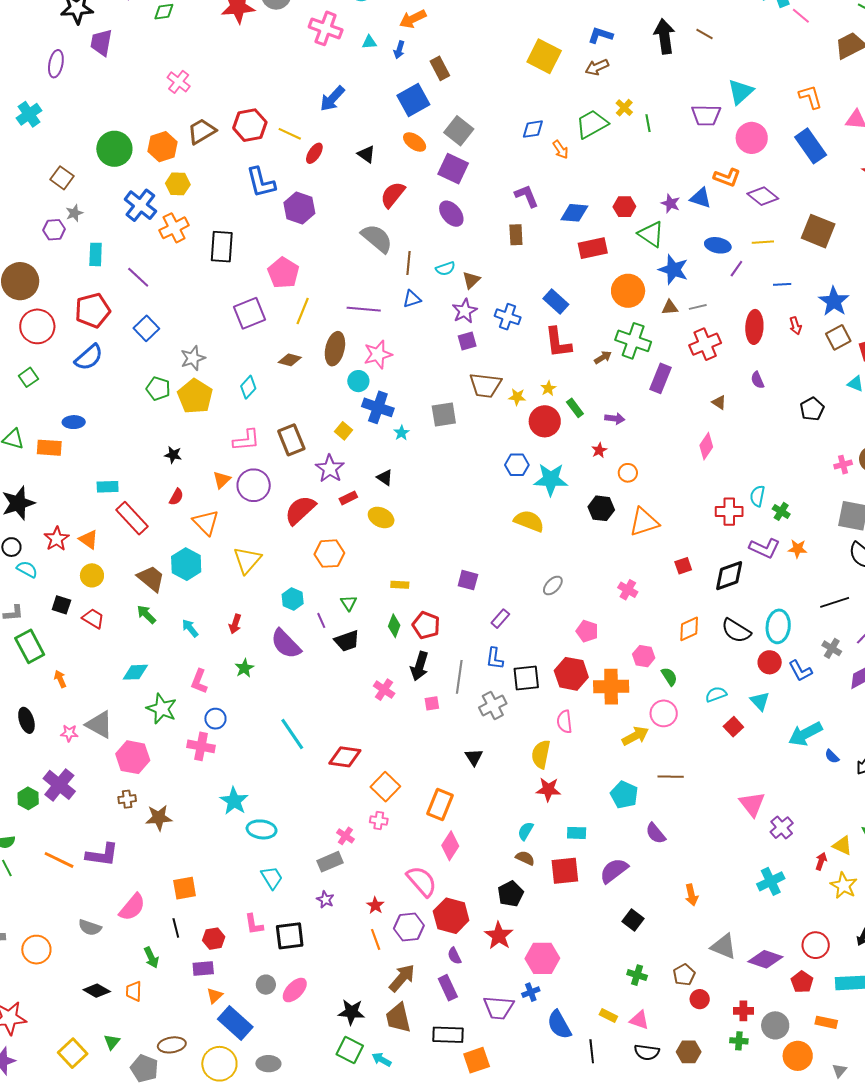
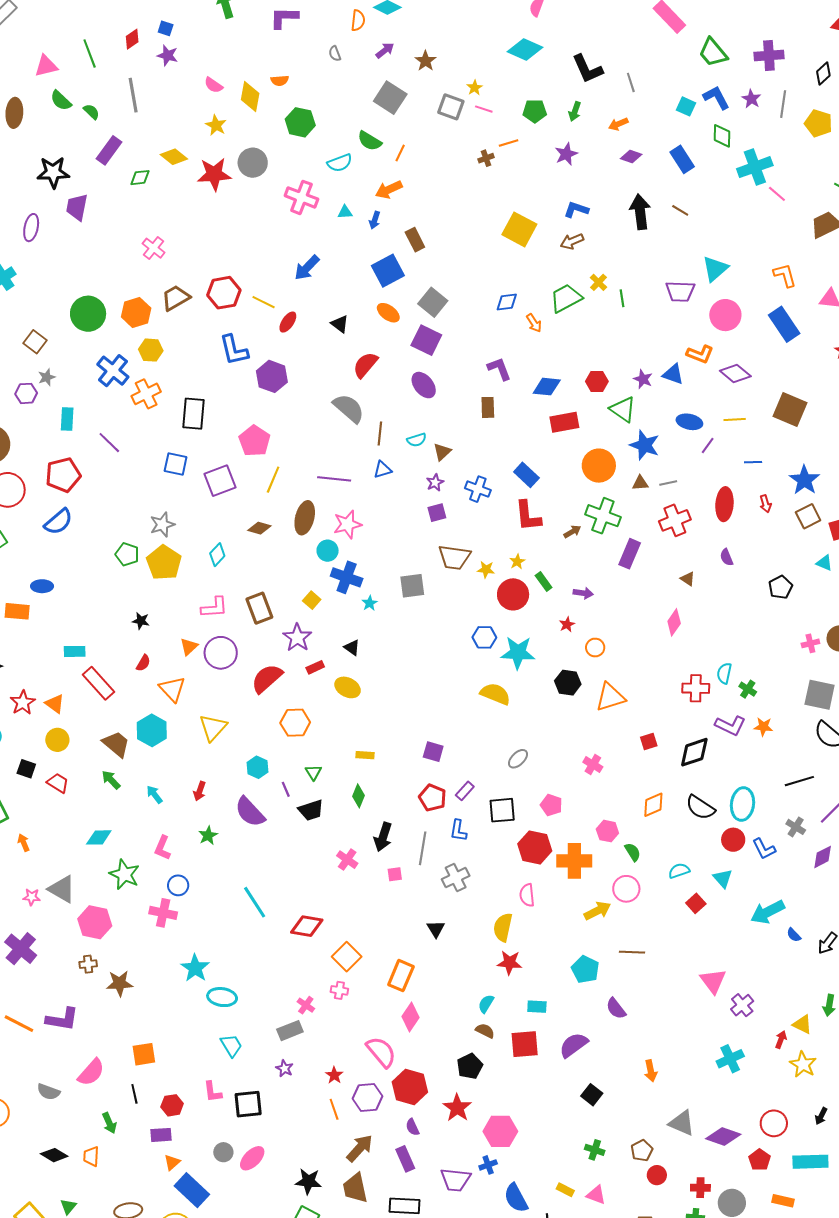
purple star: (465, 311) -> (435, 483), size x0.7
blue square: (146, 328) -> (176, 464), moved, turned -35
red pentagon: (426, 625) -> (433, 798), moved
black square: (526, 678) -> (502, 810), moved

